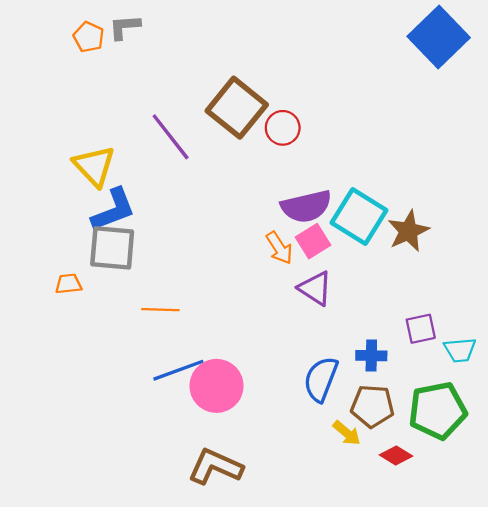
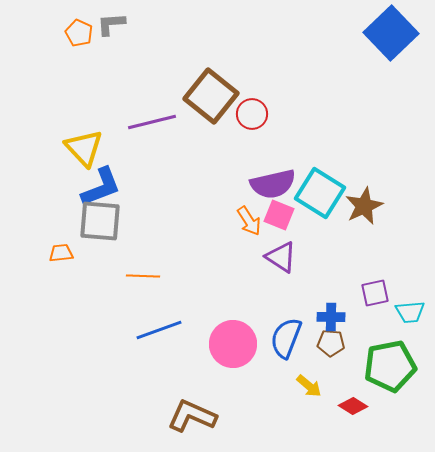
purple line: (171, 137) -> (152, 122), turned -66
pink square: (313, 241) -> (279, 215), turned -36
pink circle: (217, 386) -> (233, 344), moved
brown pentagon: (372, 406) -> (331, 343), moved, size x0.7

